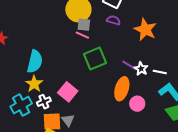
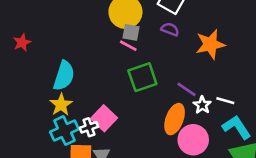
orange star: (145, 30) -> (210, 44), turned 30
white star: (141, 69) -> (202, 105), moved
white cross: (44, 102) -> (89, 127), moved
pink circle: (137, 104) -> (193, 140), size x1.5
cyan cross: (21, 105) -> (64, 131), moved

